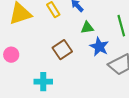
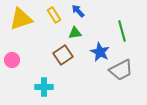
green triangle: (87, 28) -> (75, 33), moved

